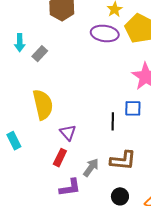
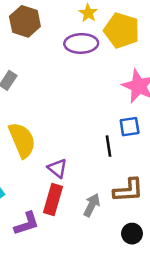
red rectangle: (60, 158) -> (53, 200), size x1.4
purple L-shape: (70, 188) -> (27, 224), moved

